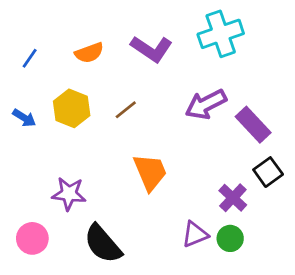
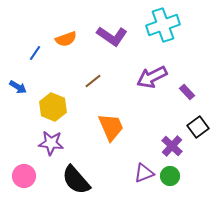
blue line: (30, 58) -> (35, 53), moved
yellow hexagon: (72, 108) -> (53, 107), moved
purple rectangle: (253, 125) -> (187, 92), size x0.6

